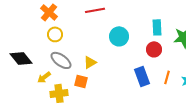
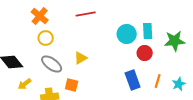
cyan circle: (119, 36) -> (127, 34), moved
yellow triangle: (90, 62) -> (81, 58), moved
yellow arrow: (44, 77) -> (25, 84), moved

